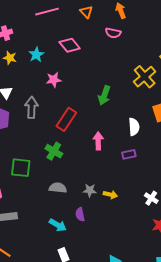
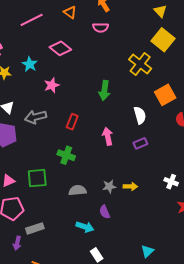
gray arrow: (31, 107) -> (36, 117), turned -95
red rectangle: (66, 119) -> (72, 122), size x0.7

